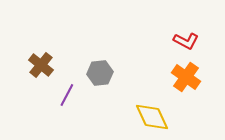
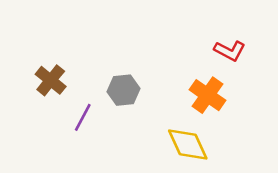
orange cross: (186, 77) -> (208, 95), moved

